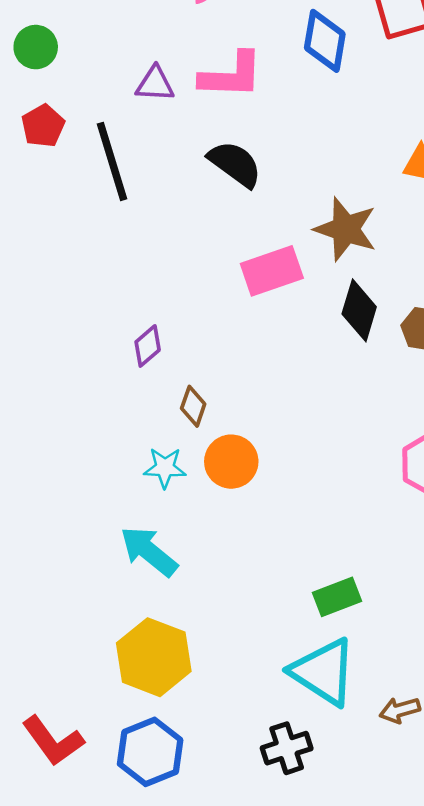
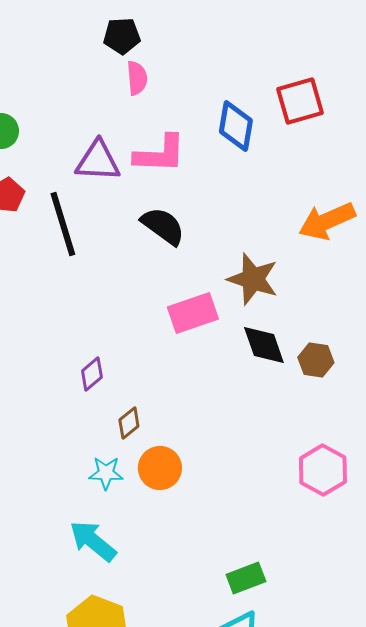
purple triangle: (155, 84) -> (98, 161), size x1.4
black diamond: (359, 310) -> (264, 345), turned -36
brown diamond: (193, 406) -> (129, 423), turned 32

